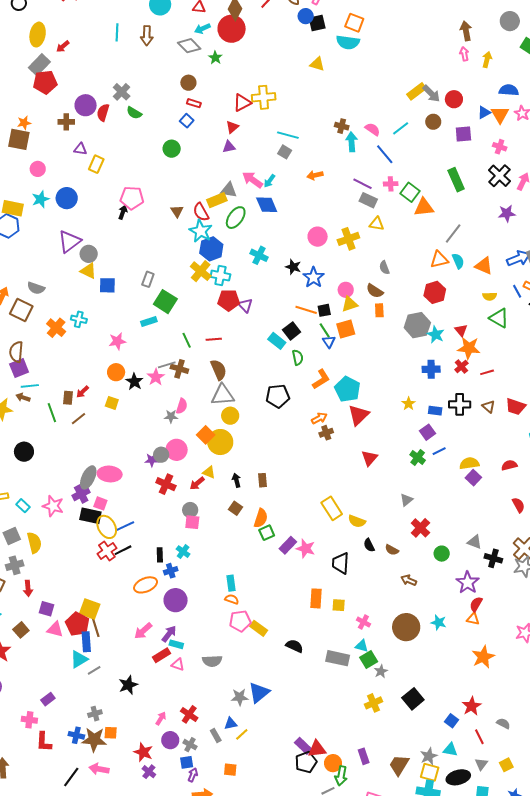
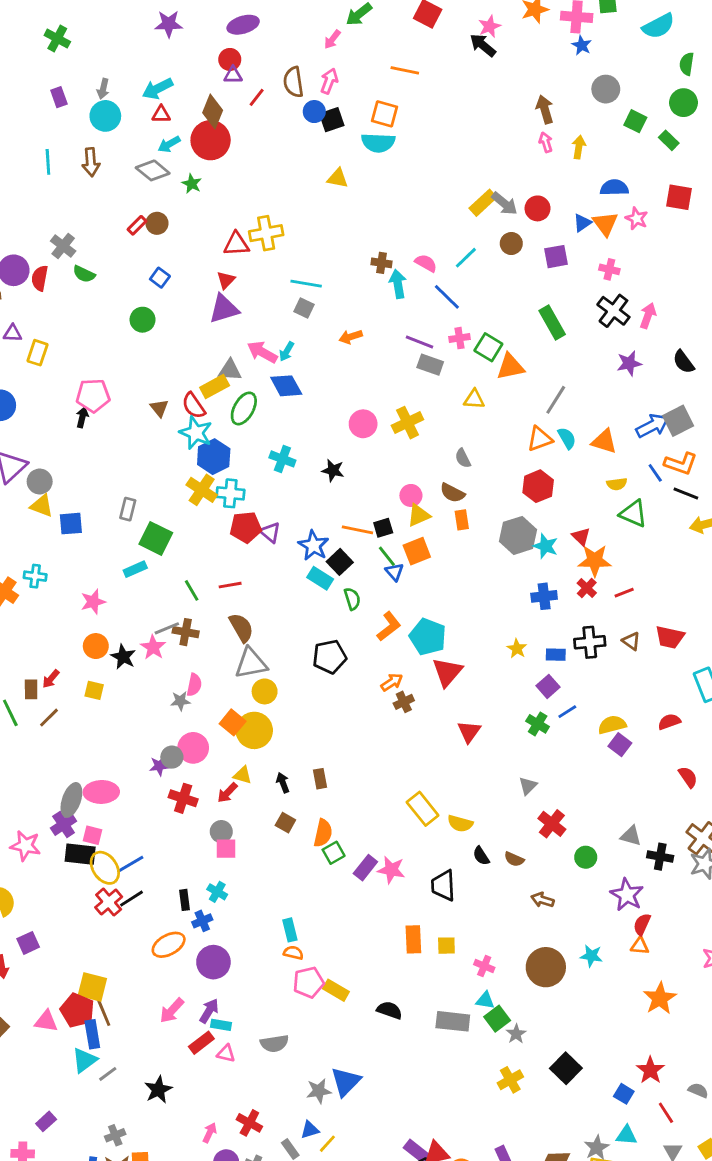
red rectangle: (194, 103) -> (137, 225), moved, turned -56
red triangle: (242, 103) -> (236, 244), turned 30
purple triangle: (229, 147) -> (224, 309), size x1.6
yellow triangle: (377, 224) -> (474, 399), moved
blue star: (314, 277) -> (314, 545), moved
purple square: (47, 609) -> (28, 943), moved, turned -35

